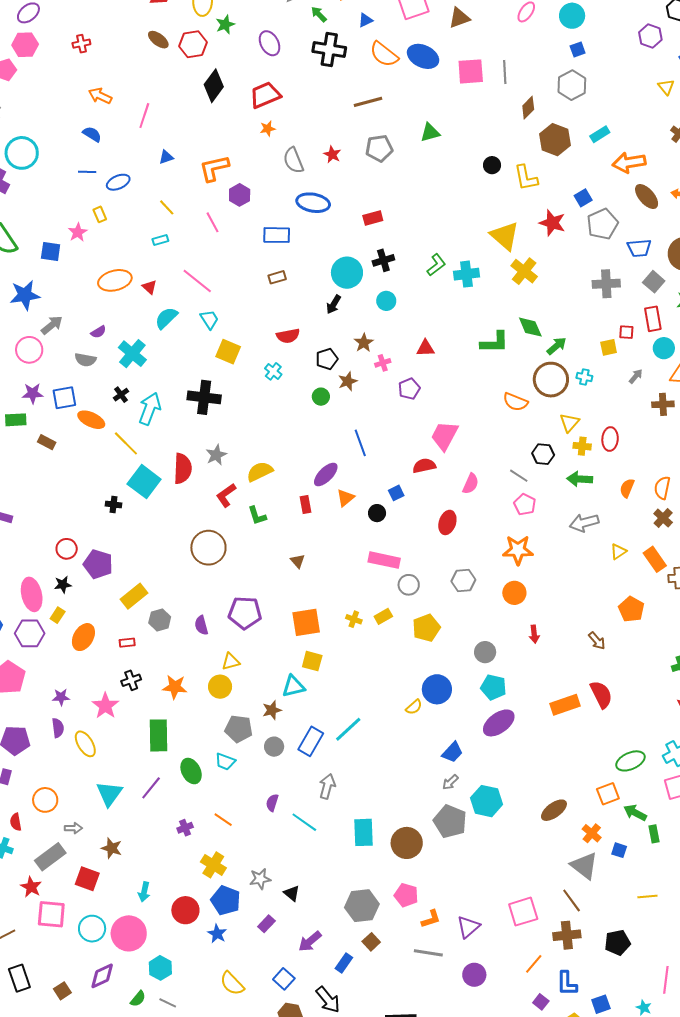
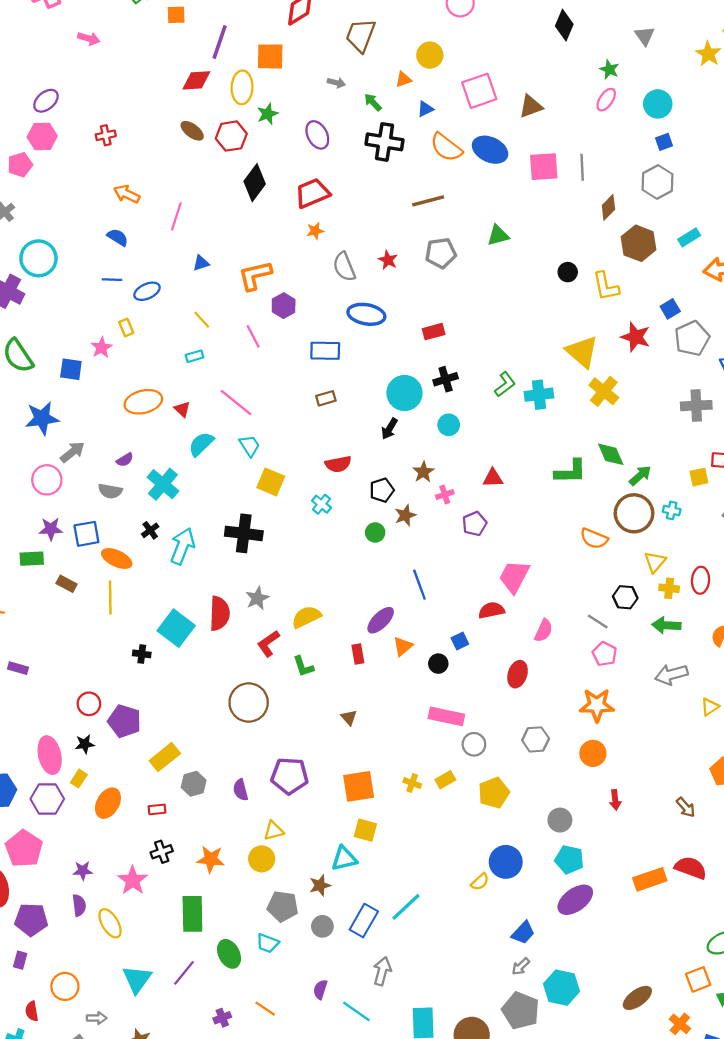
yellow line: (126, 443) -> (110, 597), moved, turned 44
red semicircle: (601, 695) -> (691, 868), turned -44

